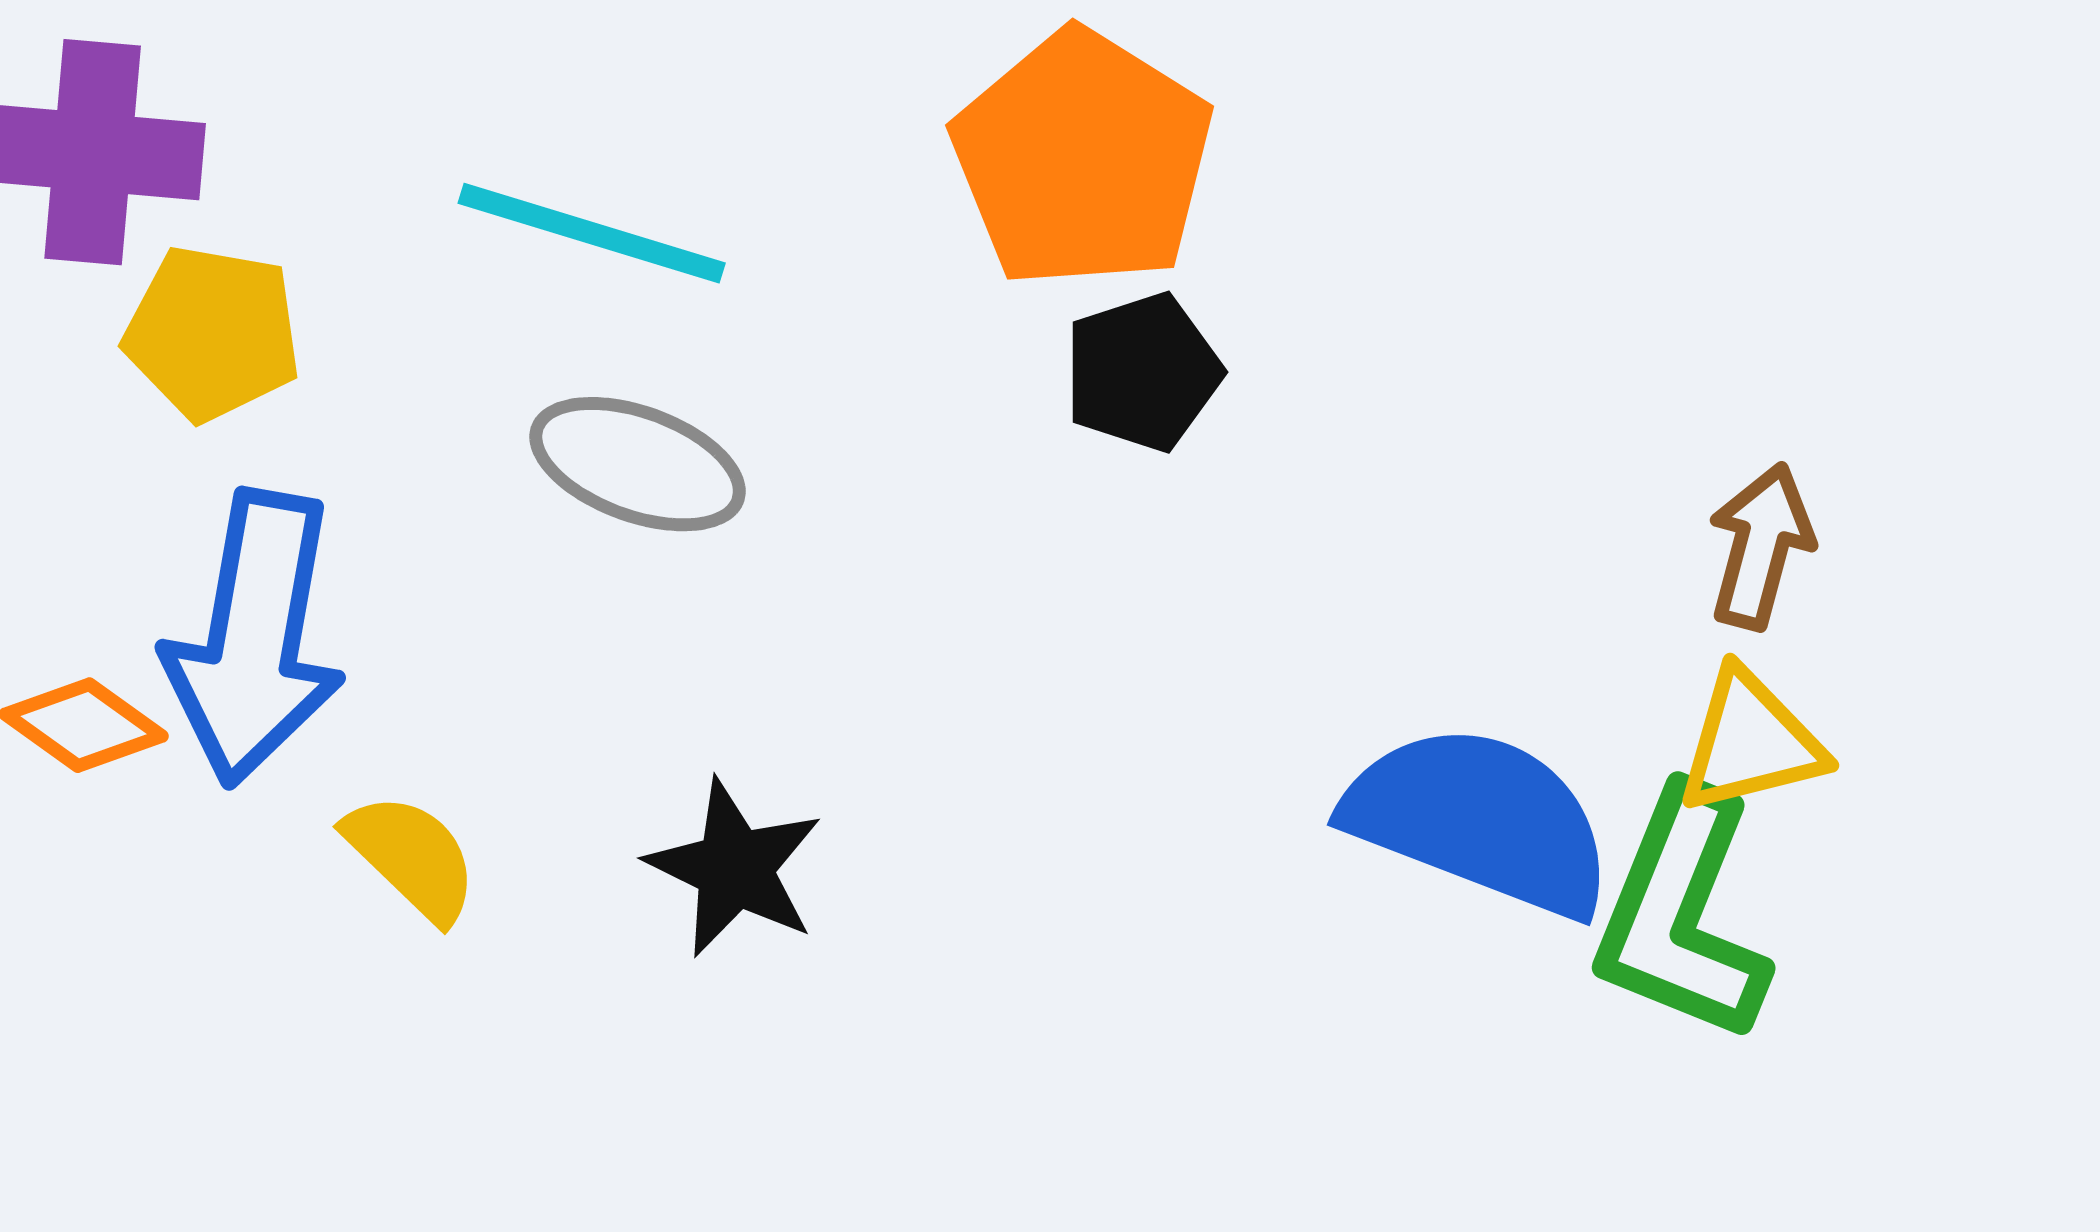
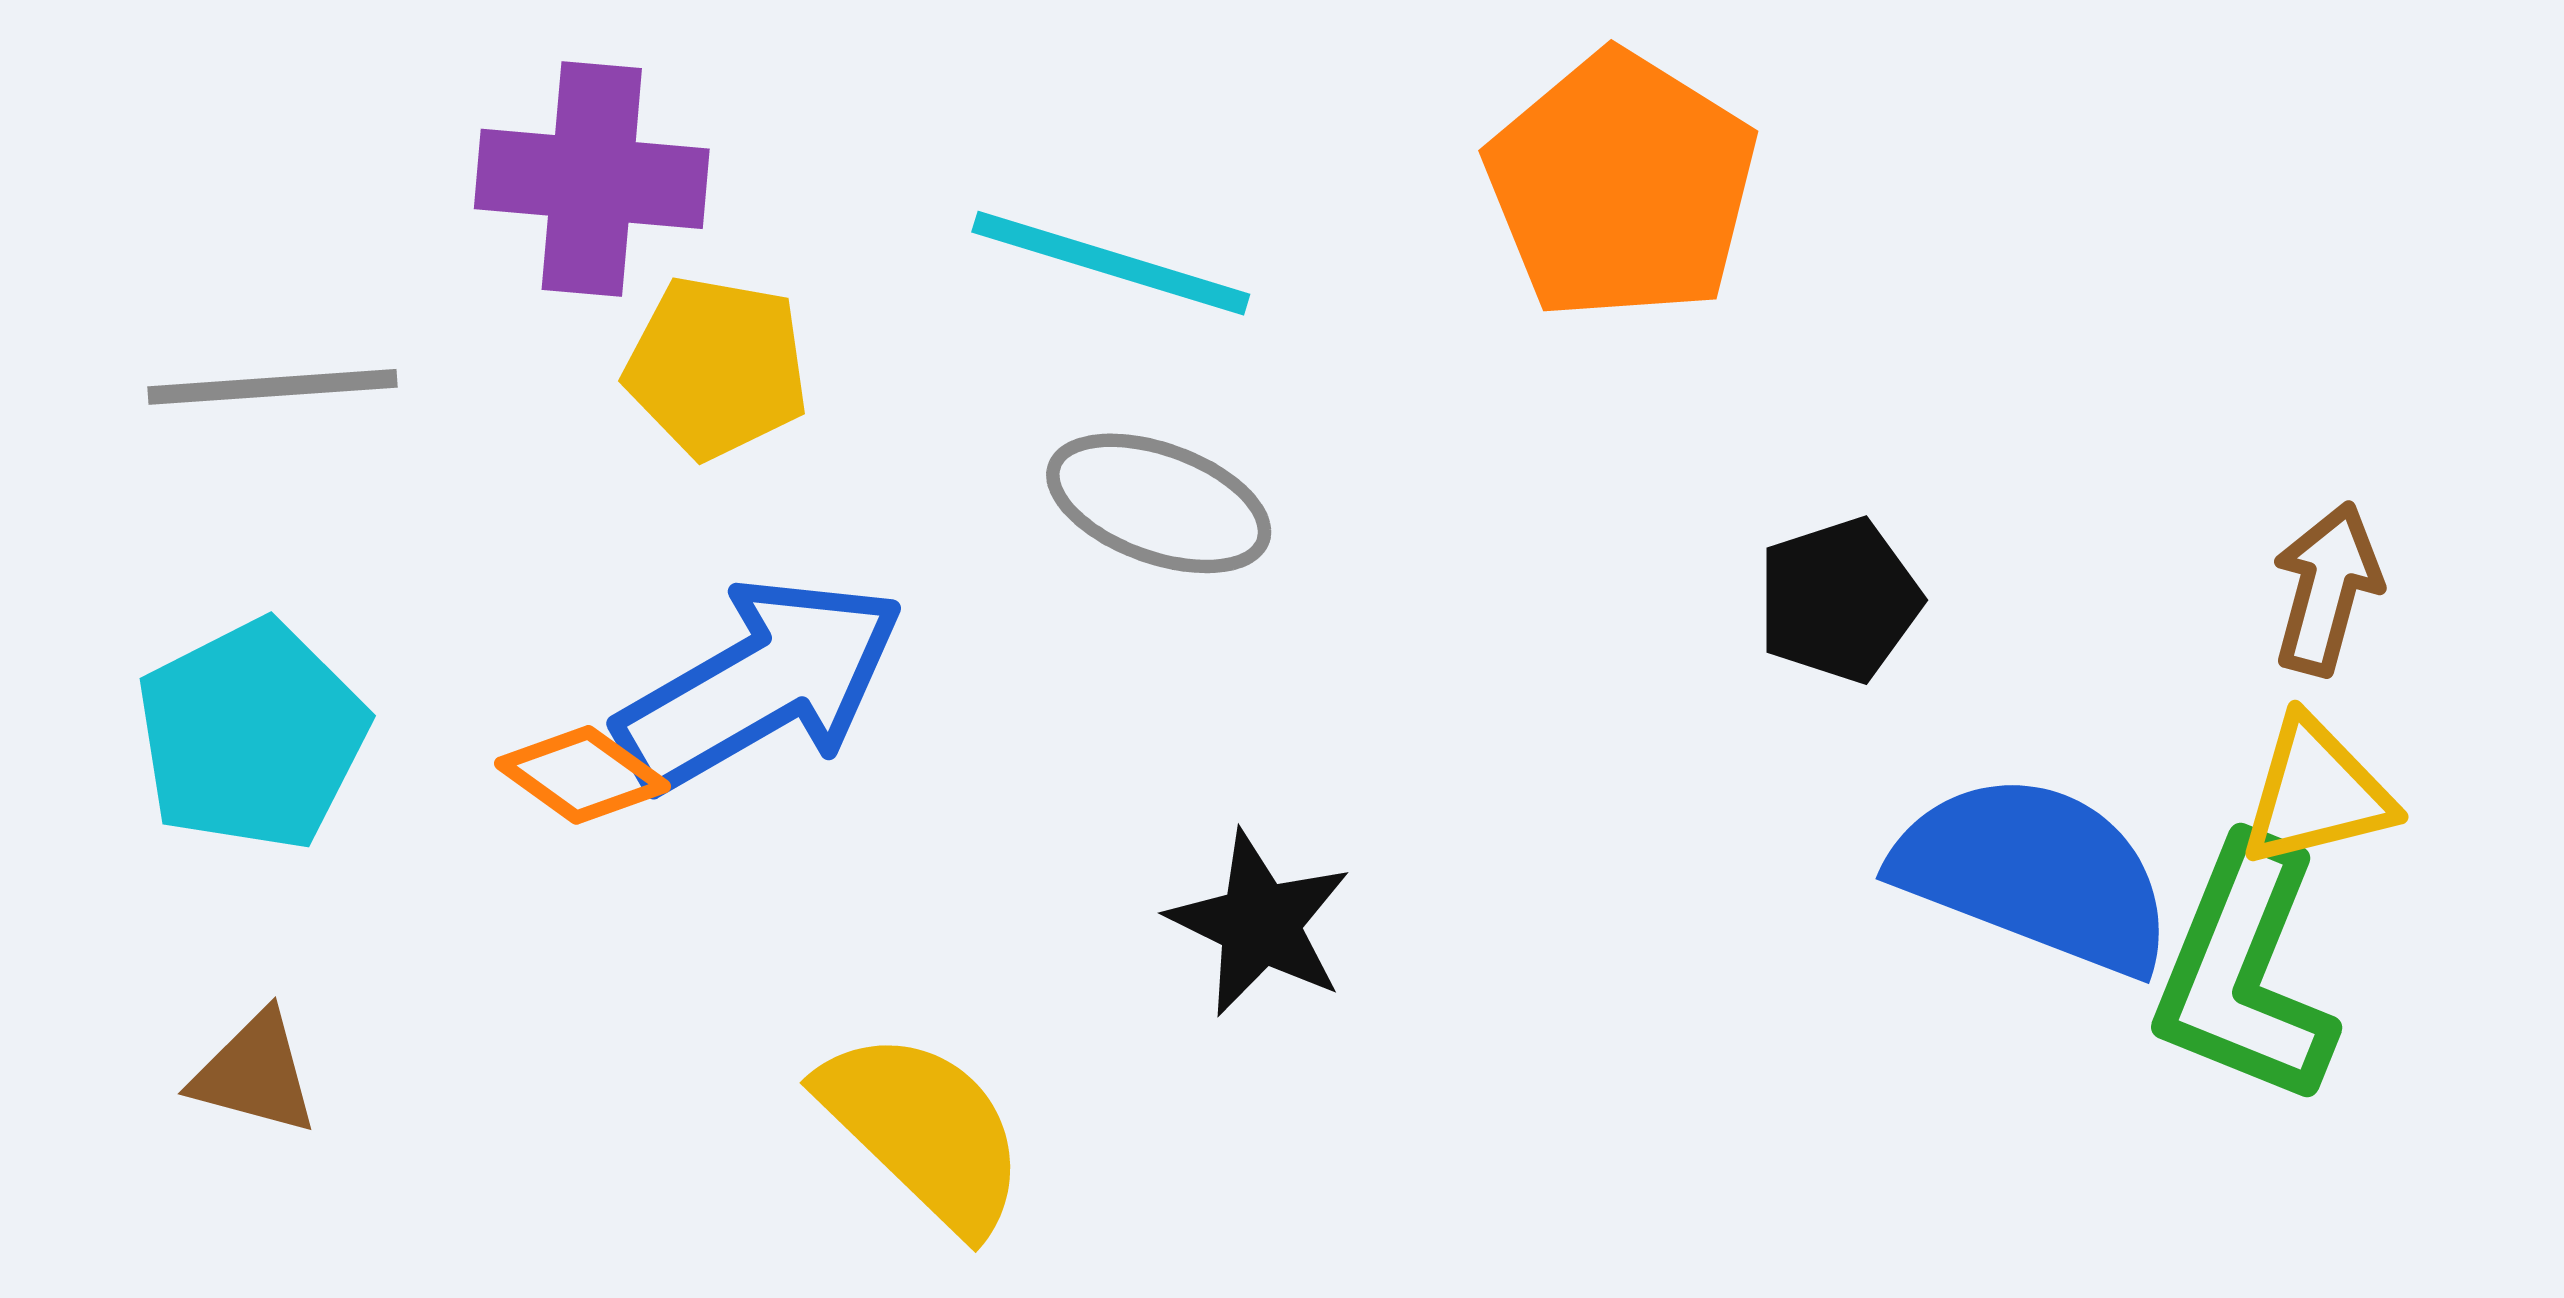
black pentagon: (1143, 372) -> (1839, 600), moved
blue arrow: (255, 638) -> (760, 684), turned -130
yellow semicircle: (412, 857) -> (924, 1131), moved, size x1.5

